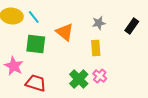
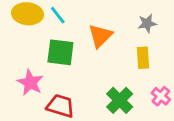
orange triangle: (65, 32) -> (100, 36), turned 36
pink cross: (100, 76) -> (161, 96), moved

